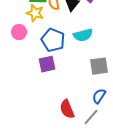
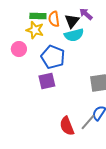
cyan semicircle: (83, 35) -> (74, 35), moved
gray line: (91, 117) -> (88, 122), moved

